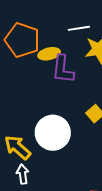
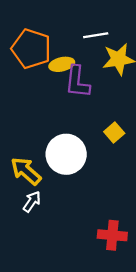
white arrow: (23, 174) -> (32, 202), turned 42

